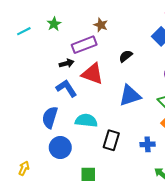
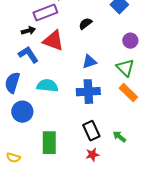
blue triangle: (130, 96) -> (89, 62), size x0.7
black rectangle: (111, 140) -> (91, 131), moved, turned -42
blue cross: (148, 144) -> (88, 92), moved, size x1.6

